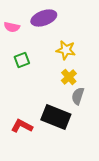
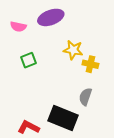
yellow cross: (69, 77) -> (90, 64), moved, turned -35

